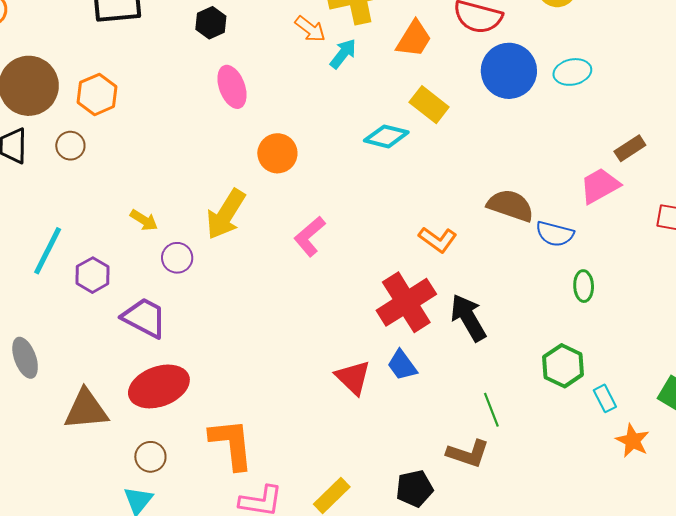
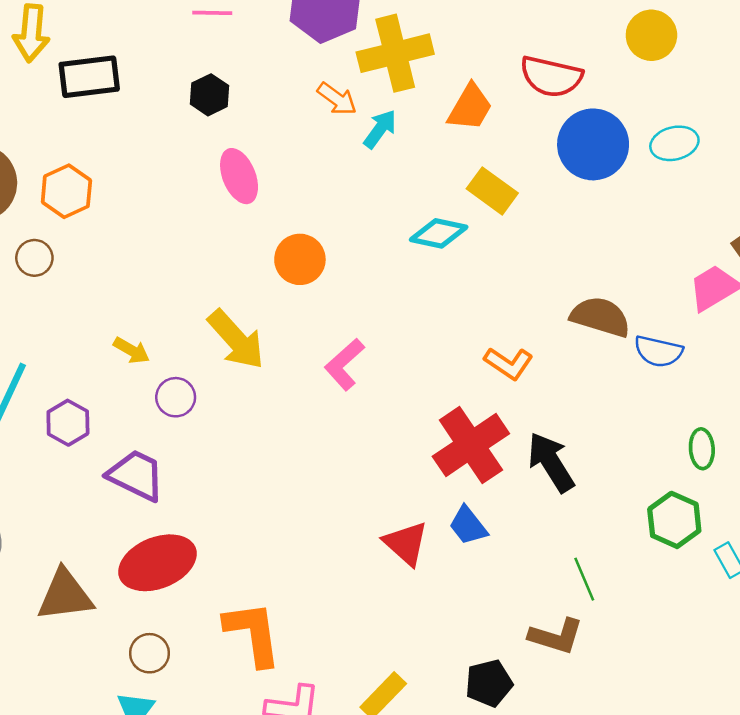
yellow arrow: (226, 214) -> (236, 340), turned -72
green ellipse: (584, 286) -> (702, 449), moved

